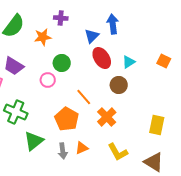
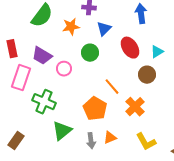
blue triangle: (92, 36) -> (104, 29), moved
pink circle: (48, 80) -> (64, 69), moved

